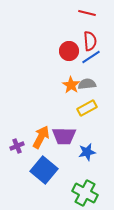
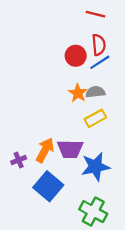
blue star: (87, 152) -> (95, 167), size x1.5

